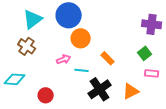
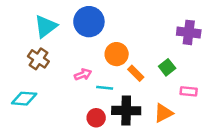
orange circle: (81, 38) -> (117, 54), moved
green square: (145, 53) -> (167, 67), moved
black cross: (100, 89) -> (126, 111), turned 35
red circle: (46, 95) -> (96, 118), moved

